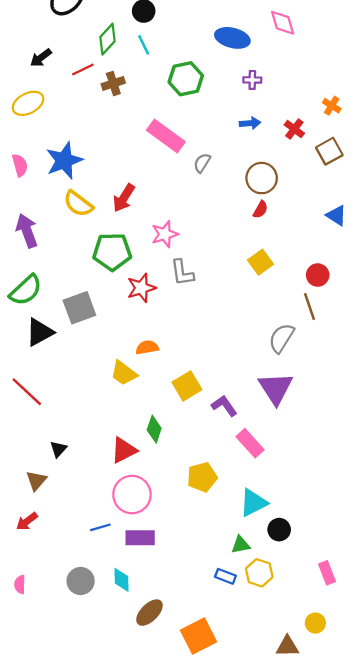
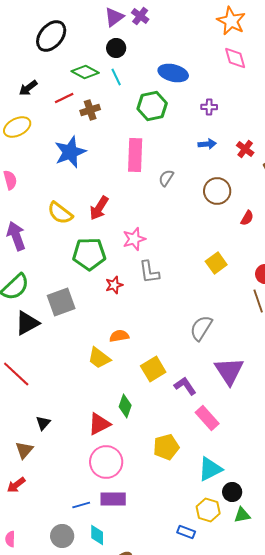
blue ellipse: (232, 38) -> (173, 73), moved
green diamond: (107, 39) -> (85, 72), turned 76
pink rectangle: (166, 136) -> (135, 155), turned 56
blue star: (64, 161) -> (70, 152), moved
red semicircle: (260, 210) -> (247, 218), moved
red star: (141, 288) -> (114, 285), size x0.7
gray semicircle: (281, 338) -> (201, 328), moved
blue line: (100, 527) -> (81, 505), moved
green triangle: (241, 545) -> (242, 515), moved
yellow hexagon: (259, 573) -> (208, 510), moved

